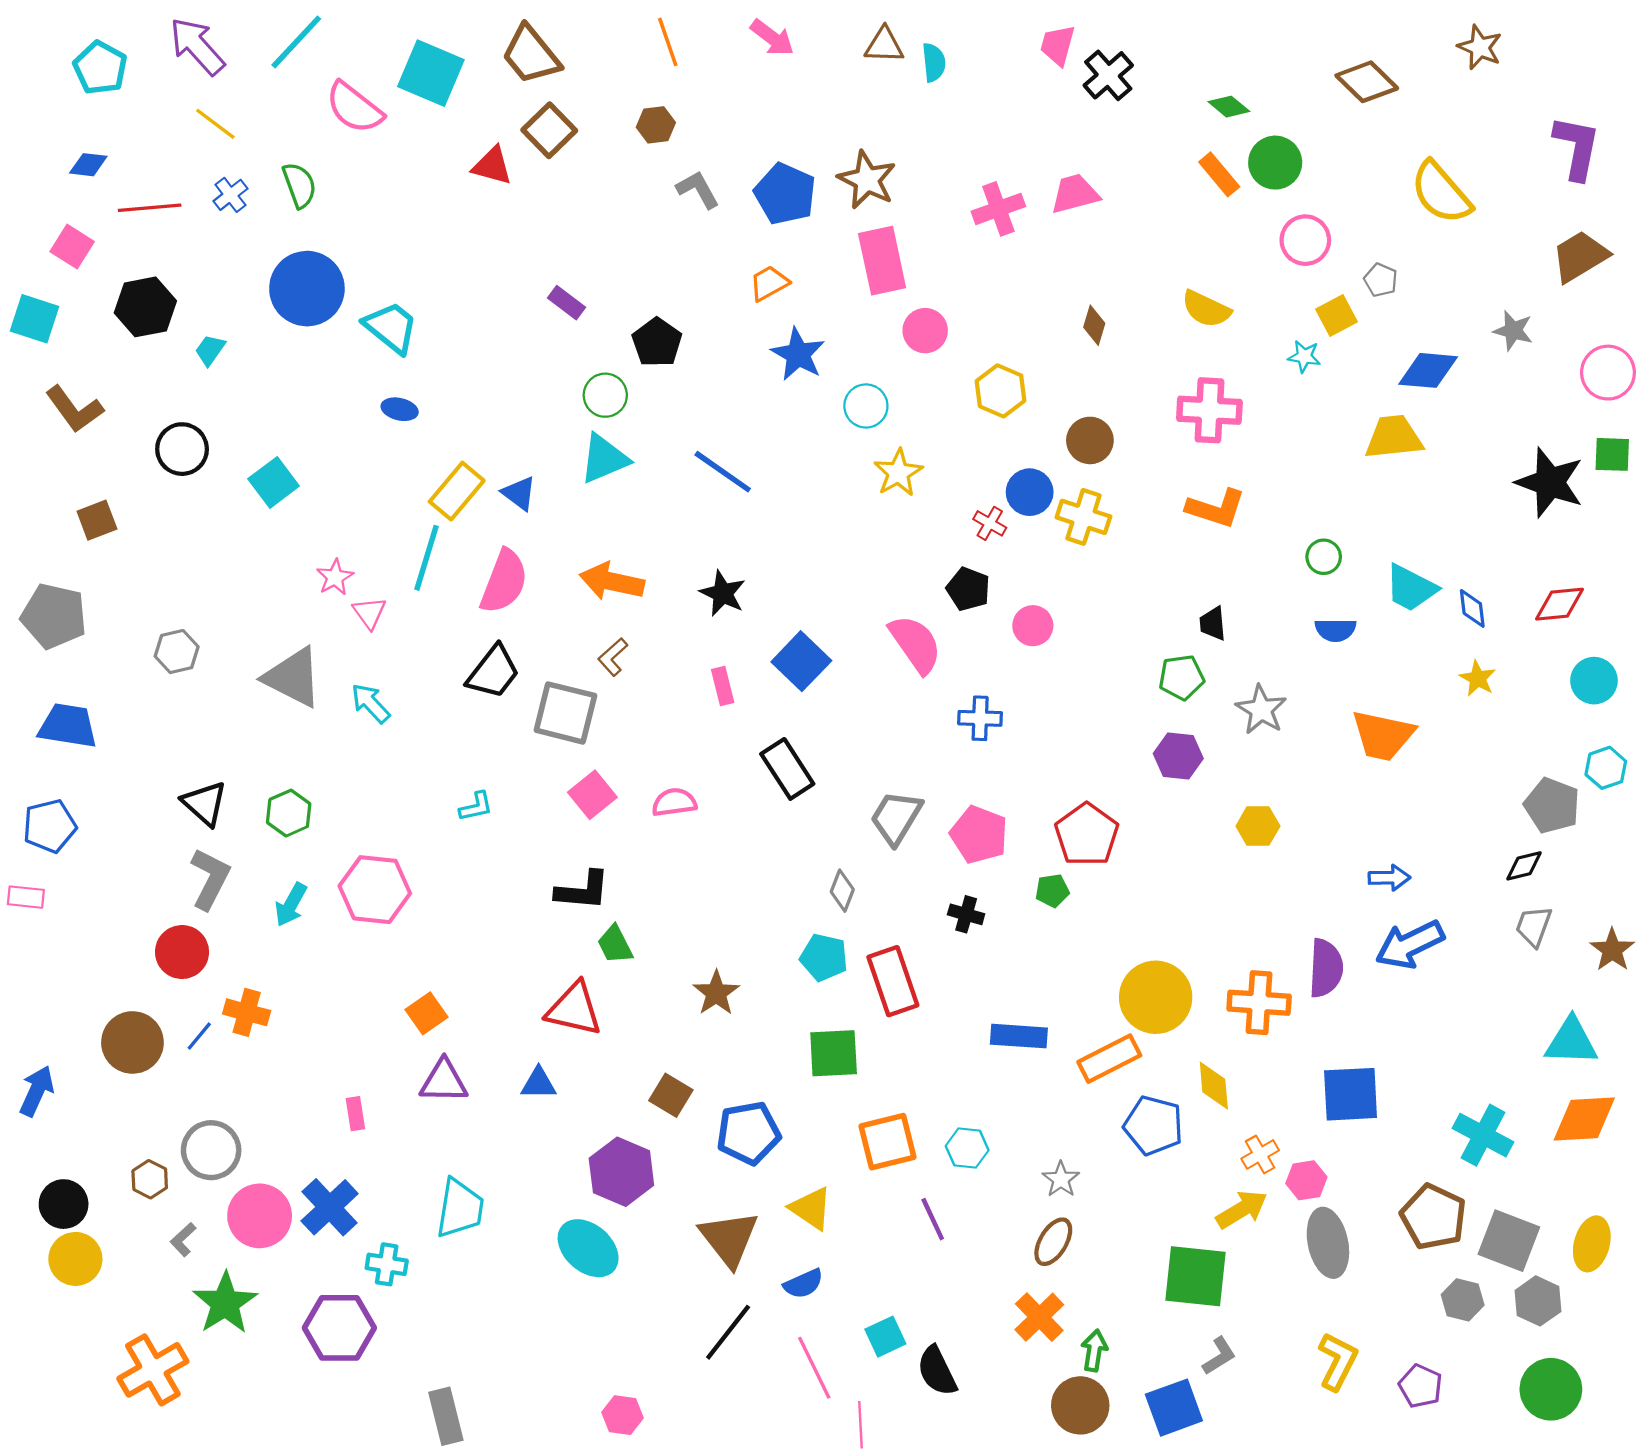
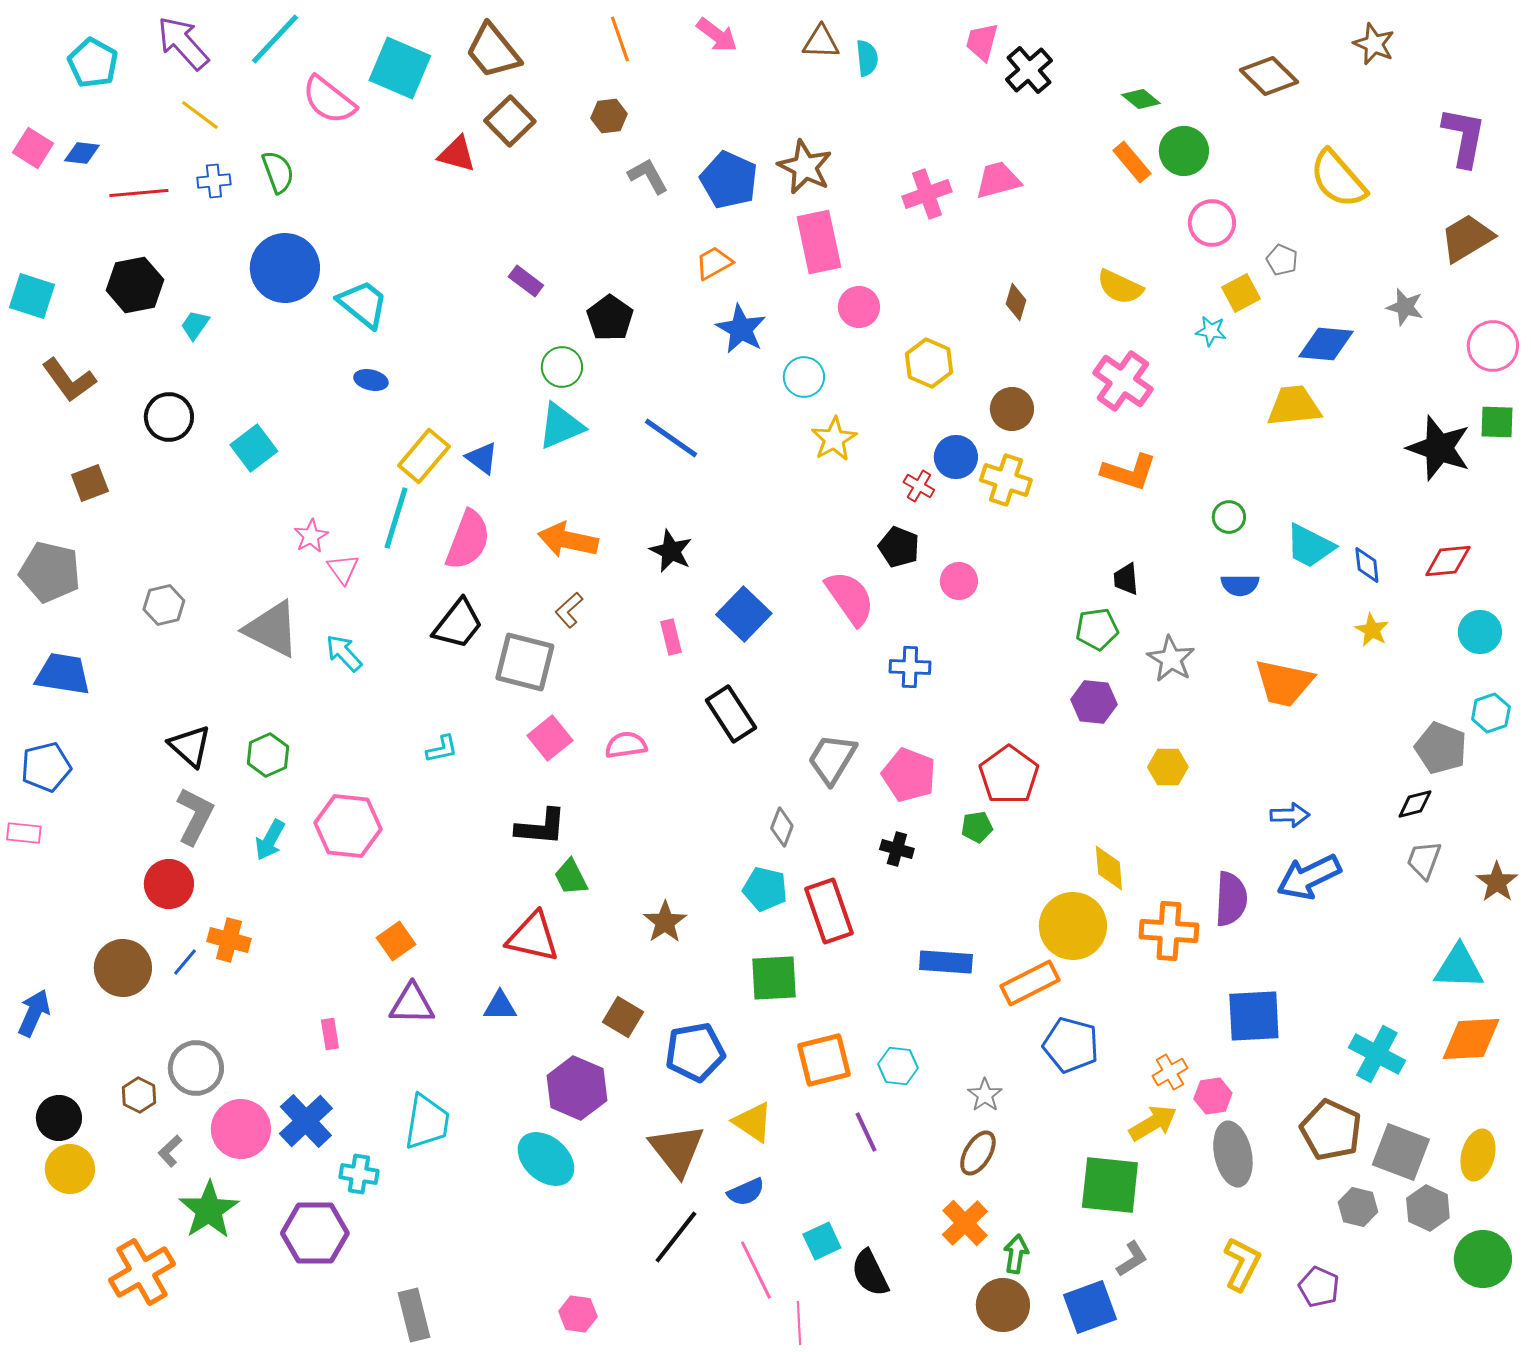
blue cross: (230, 195) -> (214, 181), turned 32
pink square: (72, 247) -> (33, 148), moved
pink cross: (1209, 410) -> (1123, 381), turned 32
yellow diamond: (1214, 1086) -> (1109, 868), moved
green circle: (1551, 1389) -> (1483, 1259), moved

